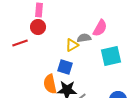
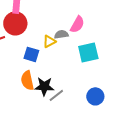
red circle: (38, 27) -> (15, 23), size x1.5
blue square: (65, 67) -> (31, 54), moved

